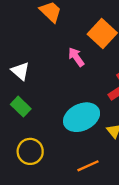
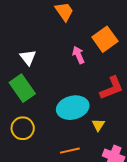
green rectangle: (21, 107) -> (22, 88), size x1.5

